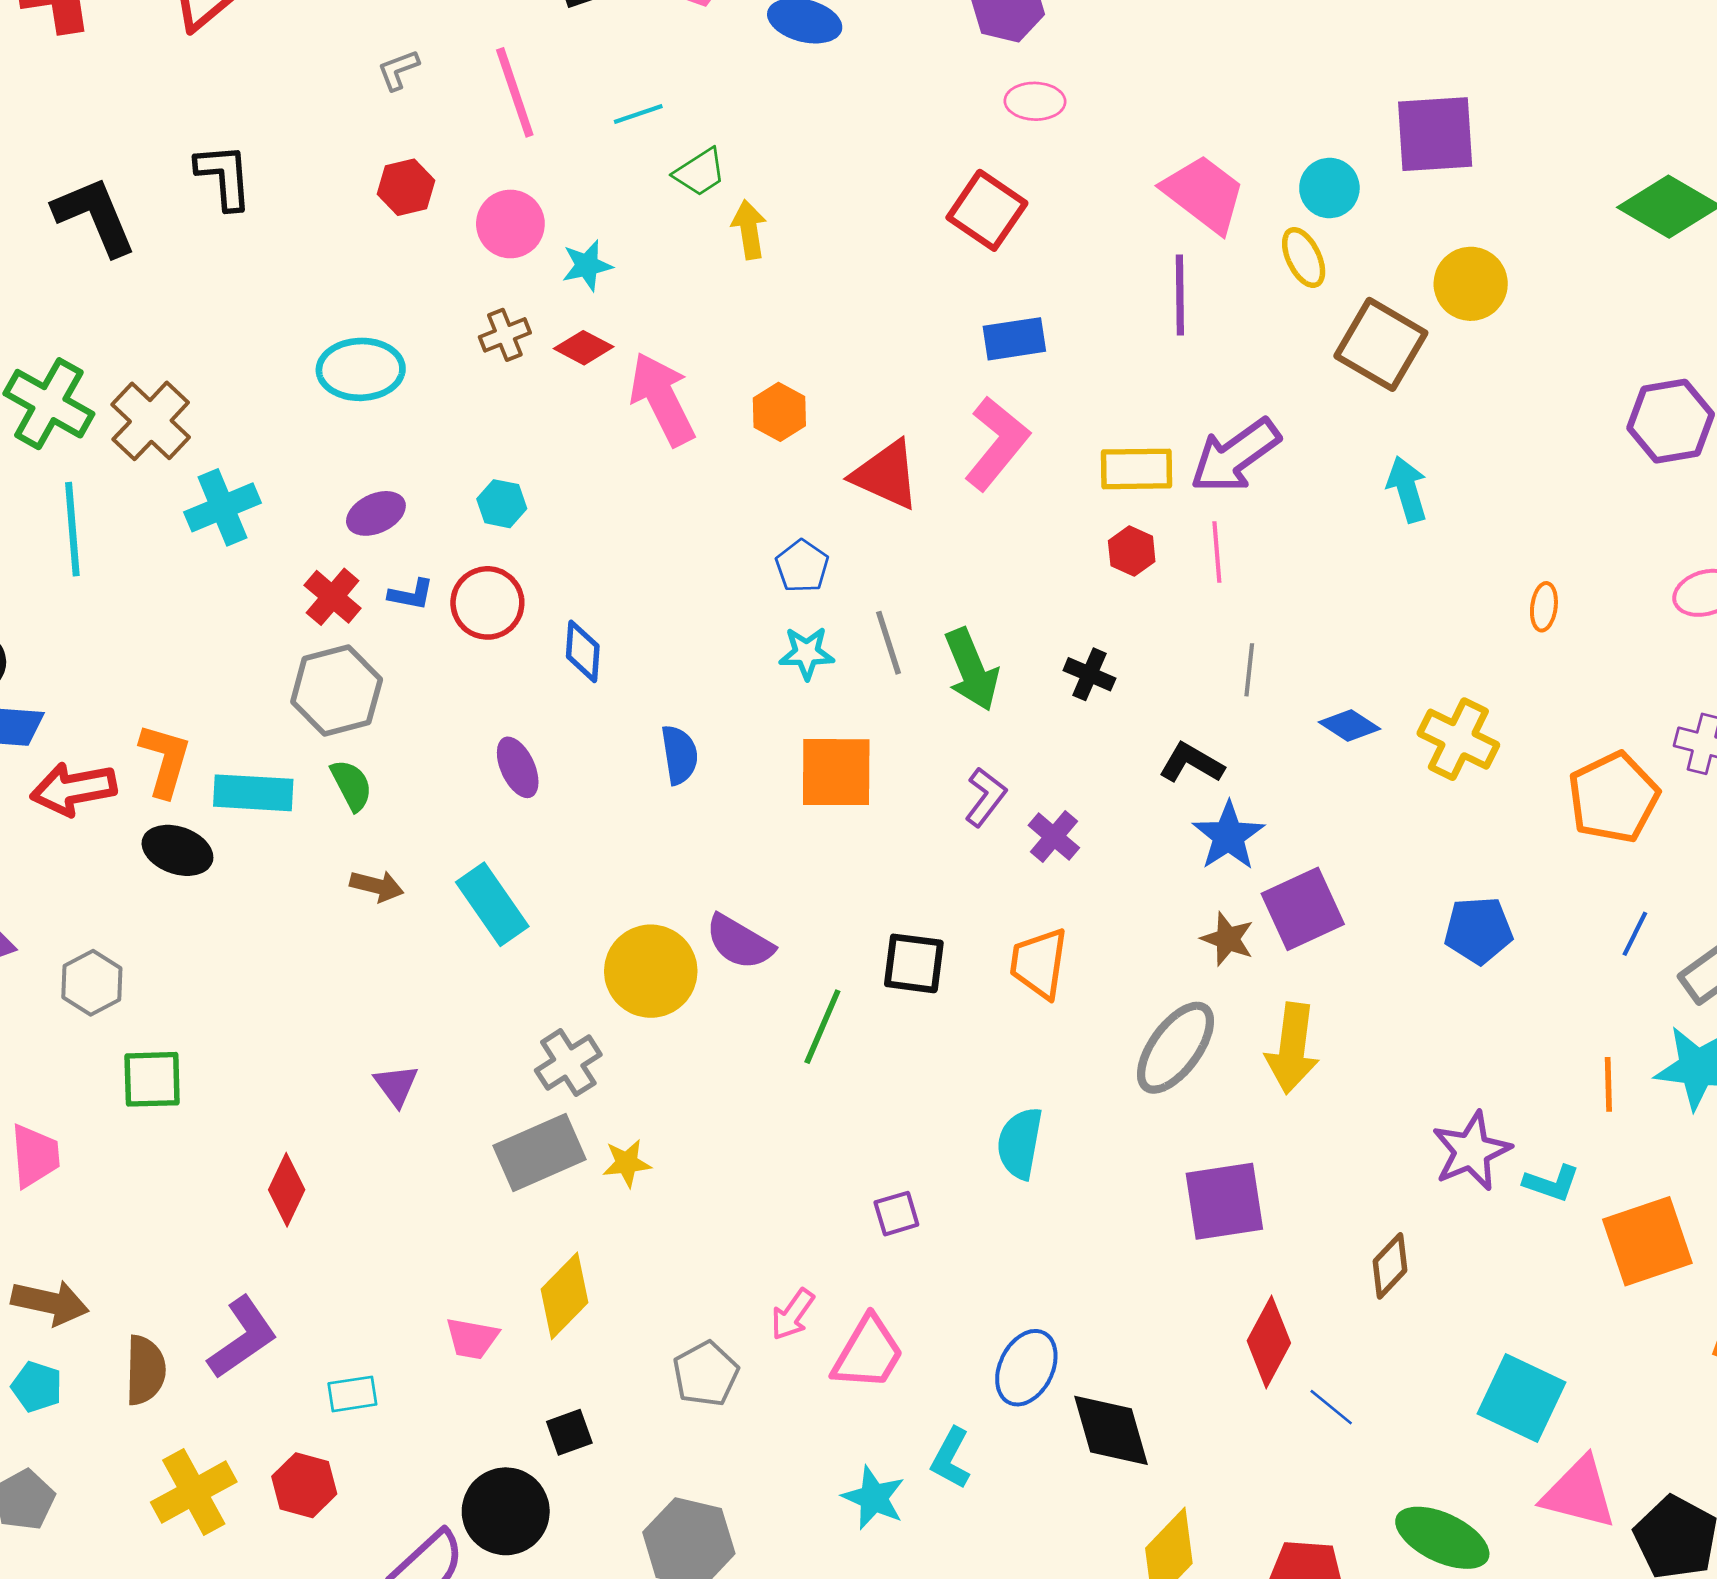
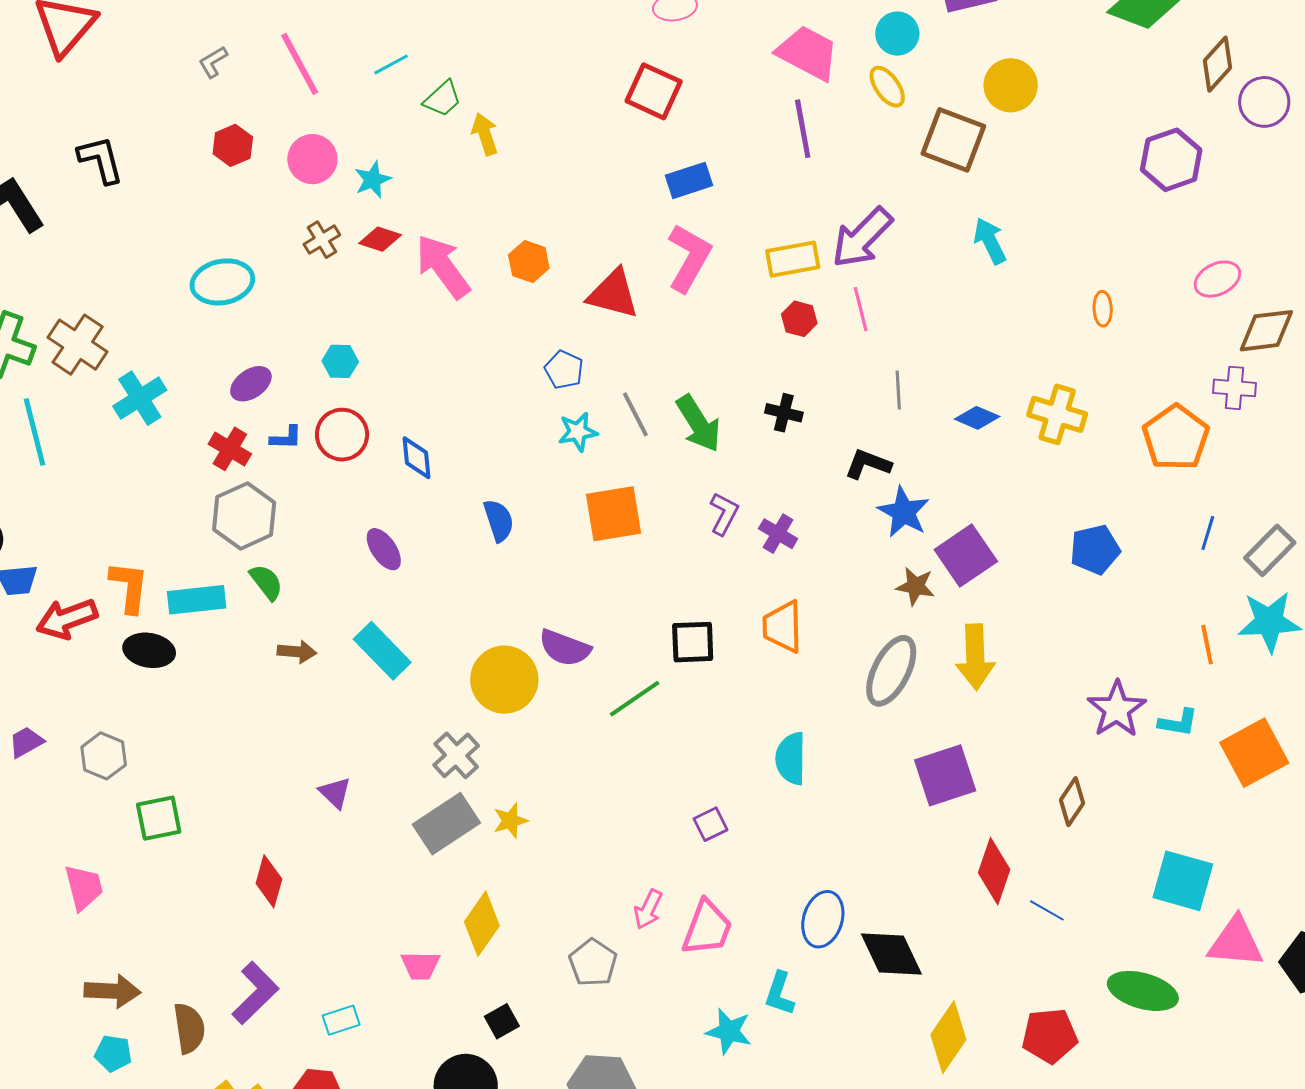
green line: (822, 1027) -> (635, 699), turned 42

